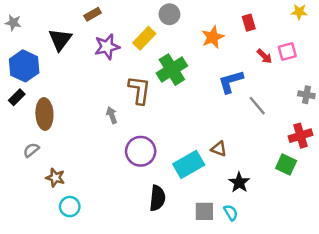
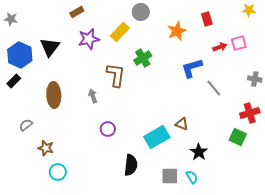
black triangle: (60, 39) -> (50, 47), moved
red arrow: (264, 56) -> (220, 47), turned -64
green cross: (172, 70) -> (143, 58), size x0.7
brown ellipse: (44, 114) -> (54, 95), moved
purple circle: (141, 151) -> (108, 129), moved, size x0.6

